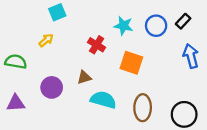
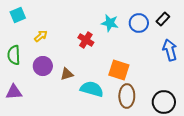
cyan square: (57, 12) -> (18, 15), moved
green semicircle: (16, 62) -> (14, 55), turned -102
orange square: (131, 63) -> (119, 70), moved
brown triangle: (84, 77) -> (67, 74), moved
purple circle: (52, 87) -> (43, 66), moved

